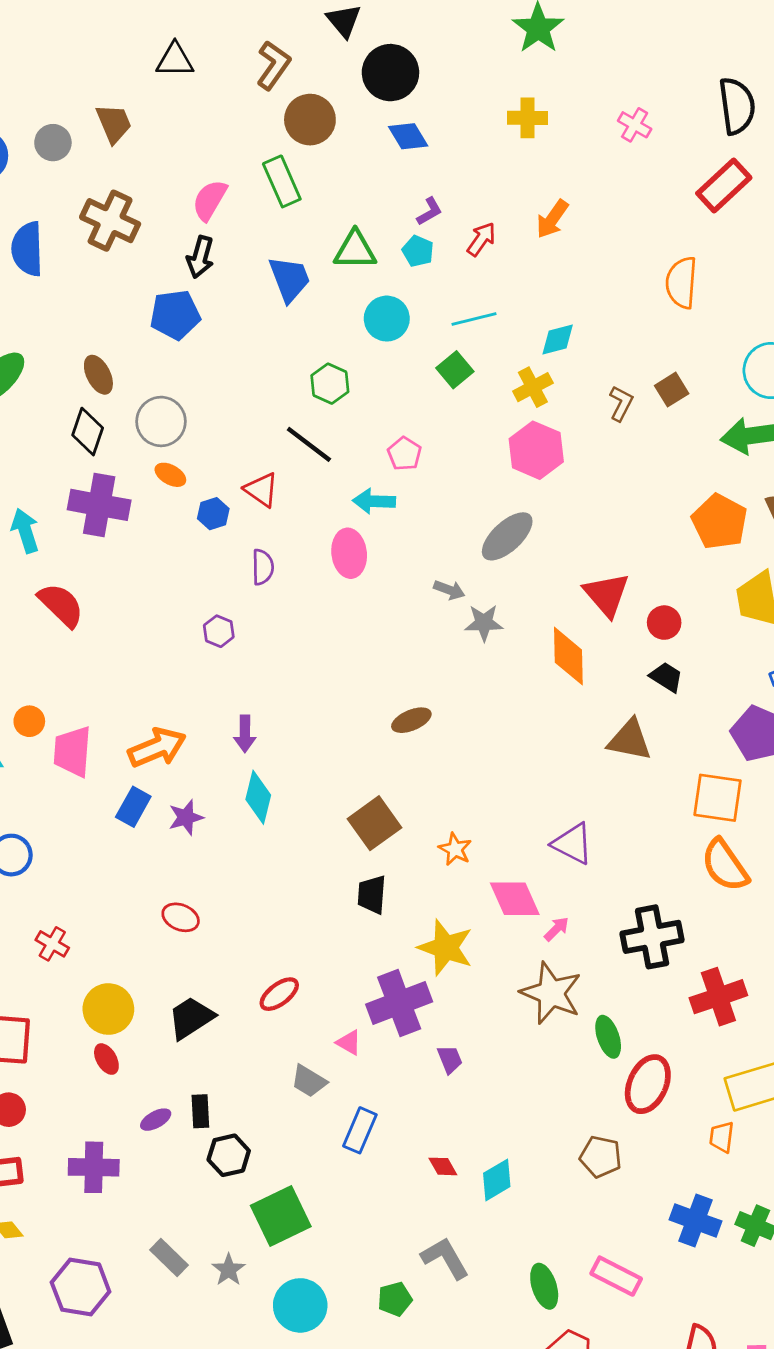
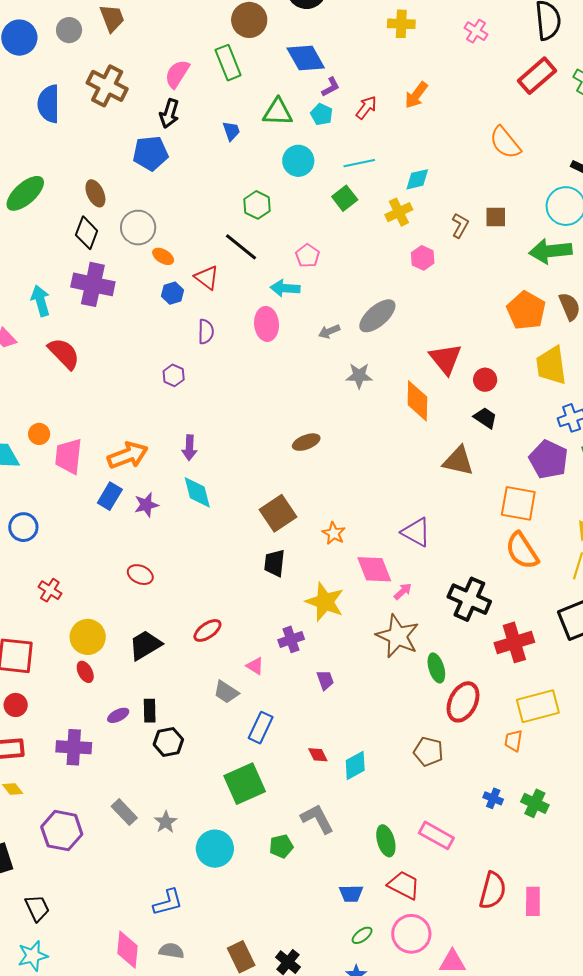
blue diamond: (408, 136) -> (306, 58), moved, size x1.4
blue trapezoid: (290, 279) -> (231, 131), size x0.6
orange semicircle: (681, 283) -> (505, 143), turned -45
brown square: (672, 390) -> (496, 217), turned 30
pink hexagon: (536, 450) -> (423, 258), moved, size x0.6
orange ellipse: (170, 475) -> (163, 256), moved
gray arrow: (449, 590) -> (329, 331), moved, turned 135
cyan diamond: (258, 797) -> (197, 492), turned -30
black cross: (652, 937) -> (469, 599), turned 33
purple cross: (399, 1003) -> (291, 639), size x0.6
green square: (281, 1216) -> (245, 784), moved
blue cross: (696, 1220) -> (493, 798), size x0.6

